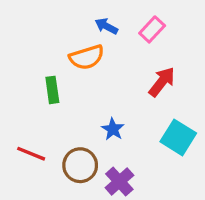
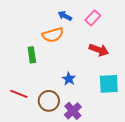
red arrow: (162, 82) -> (99, 50), turned 72
cyan square: (178, 137) -> (109, 84), turned -35

